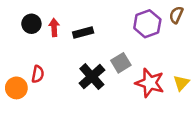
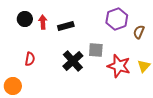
brown semicircle: (176, 15) -> (139, 32), moved
gray square: (121, 63) -> (96, 50), turned 35
orange circle: (16, 88) -> (13, 86), moved

